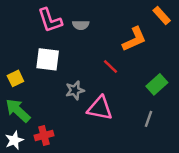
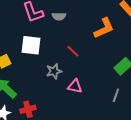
red line: (111, 67) -> (73, 51), moved
pink triangle: (100, 108) -> (75, 86), size x0.7

